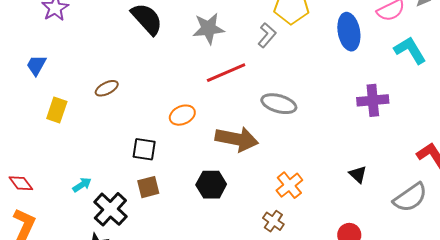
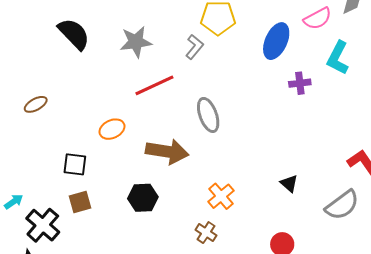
blue ellipse: (349, 32) -> (276, 41), turned 36
cyan L-shape: (410, 50) -> (338, 58), turned -120
purple cross: (373, 100) -> (300, 83), moved, size x0.7
gray ellipse: (279, 104) -> (208, 115), turned 56

